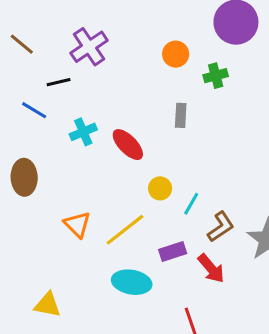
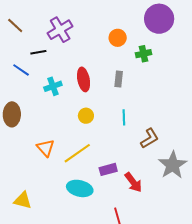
red ellipse: (128, 145) -> (84, 79), moved, turned 30
yellow circle: (160, 188) -> (86, 116), moved
cyan line: (191, 204) -> (124, 117), moved, turned -35
brown L-shape: (221, 227) -> (149, 138), moved

